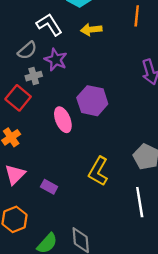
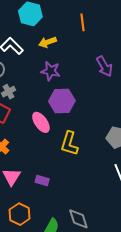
purple star: (56, 60) -> (51, 71), moved
yellow L-shape: (98, 171) -> (69, 143), moved

